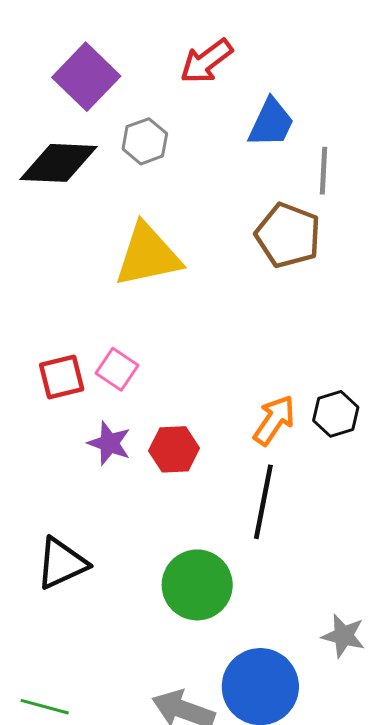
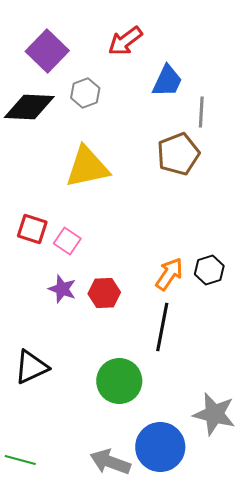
brown pentagon: (288, 235) -> (178, 154), turned 30
red square: (62, 377) -> (32, 229), moved, turned 32
gray star: (343, 636) -> (214, 414), size x1.5

